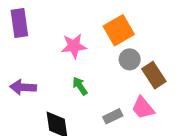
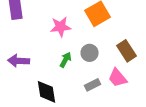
gray circle: (130, 59) -> (90, 53), moved
green arrow: (80, 86) -> (66, 60), turned 63

